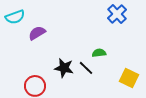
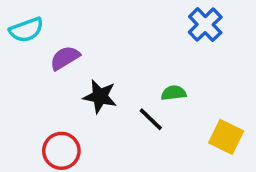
black star: (64, 68) -> (100, 96), moved

